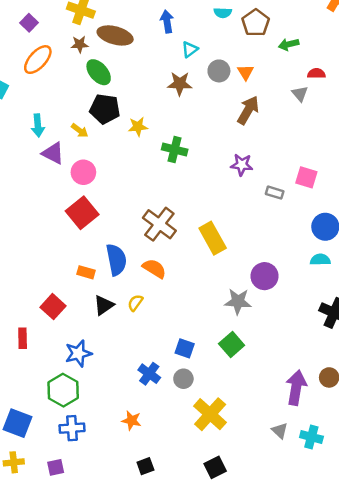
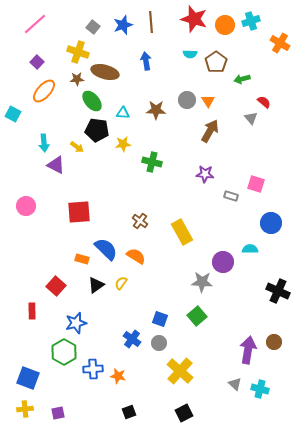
cyan triangle: (190, 49) -> (123, 113), moved, turned 40
red semicircle: (316, 73) -> (264, 102), turned 40
pink circle: (83, 172) -> (26, 206), moved
red square: (82, 213) -> (79, 212), turned 35
brown cross: (159, 224) -> (140, 221), size x0.6
blue semicircle: (116, 260) -> (106, 249), turned -35
cyan semicircle: (320, 260) -> (250, 249), moved
blue cross: (72, 428) -> (93, 369), moved

